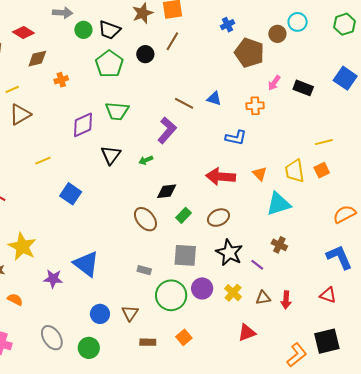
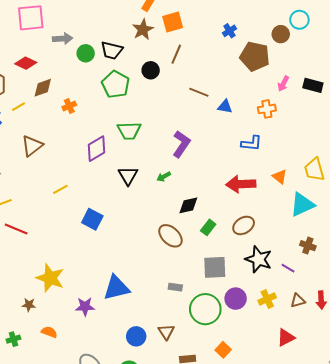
yellow line: (12, 89) -> (18, 107), moved
brown line: (184, 103) -> (199, 92), moved
blue triangle: (86, 264) -> (116, 288), turned -44
yellow cross: (233, 293) -> (267, 299), turned 30

